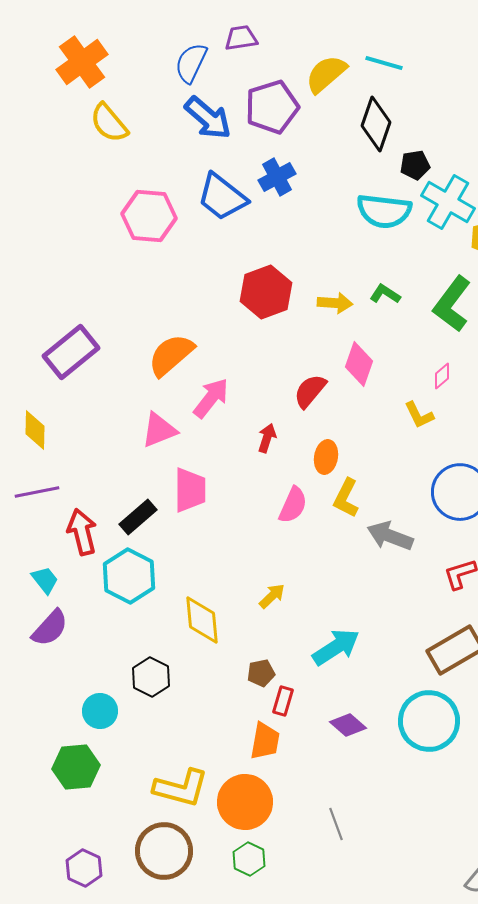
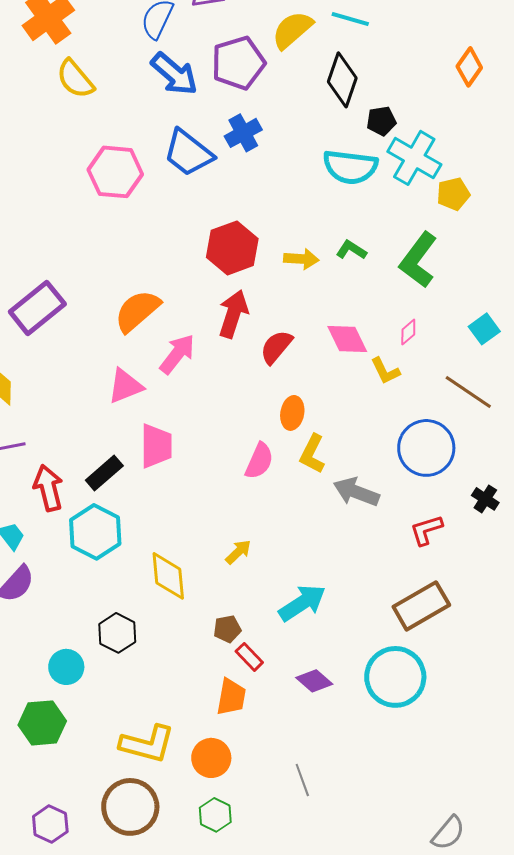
pink diamond: (359, 364) -> (347, 339), moved, turned -45
red arrow: (267, 438) -> (233, 314), moved, size x1.6
red rectangle: (283, 701) -> (249, 657), turned -60
orange circle: (245, 802) -> (211, 758), size x0.7

